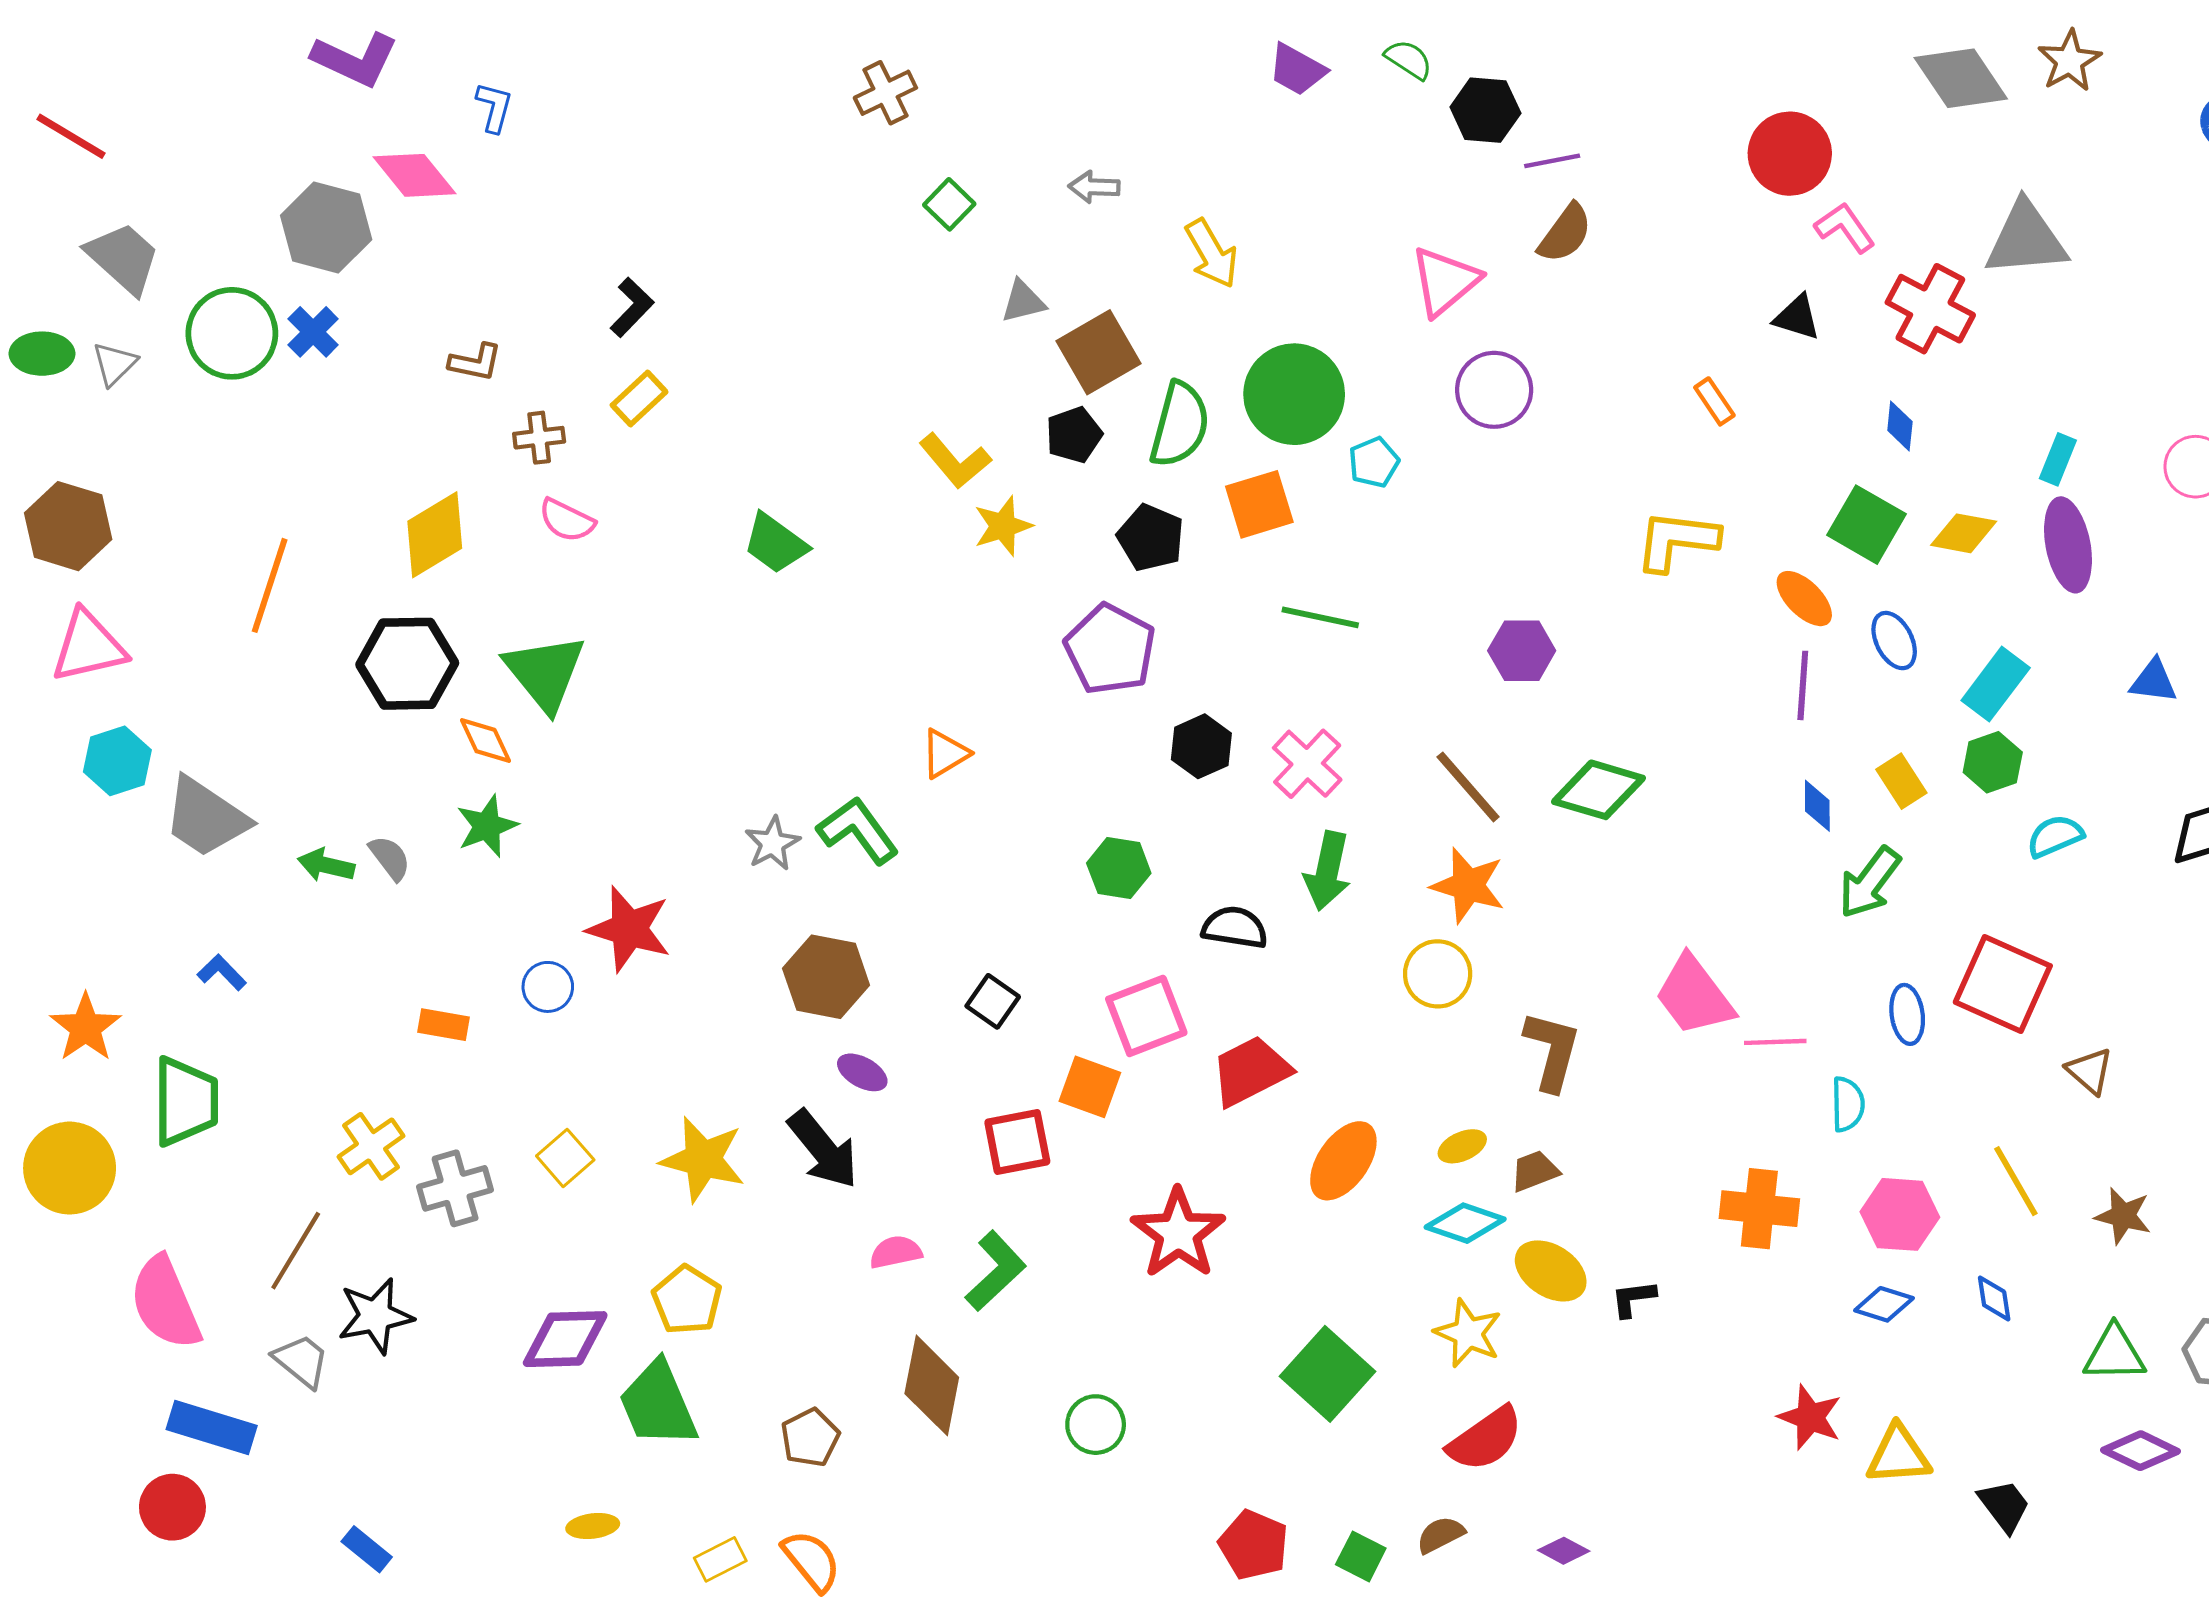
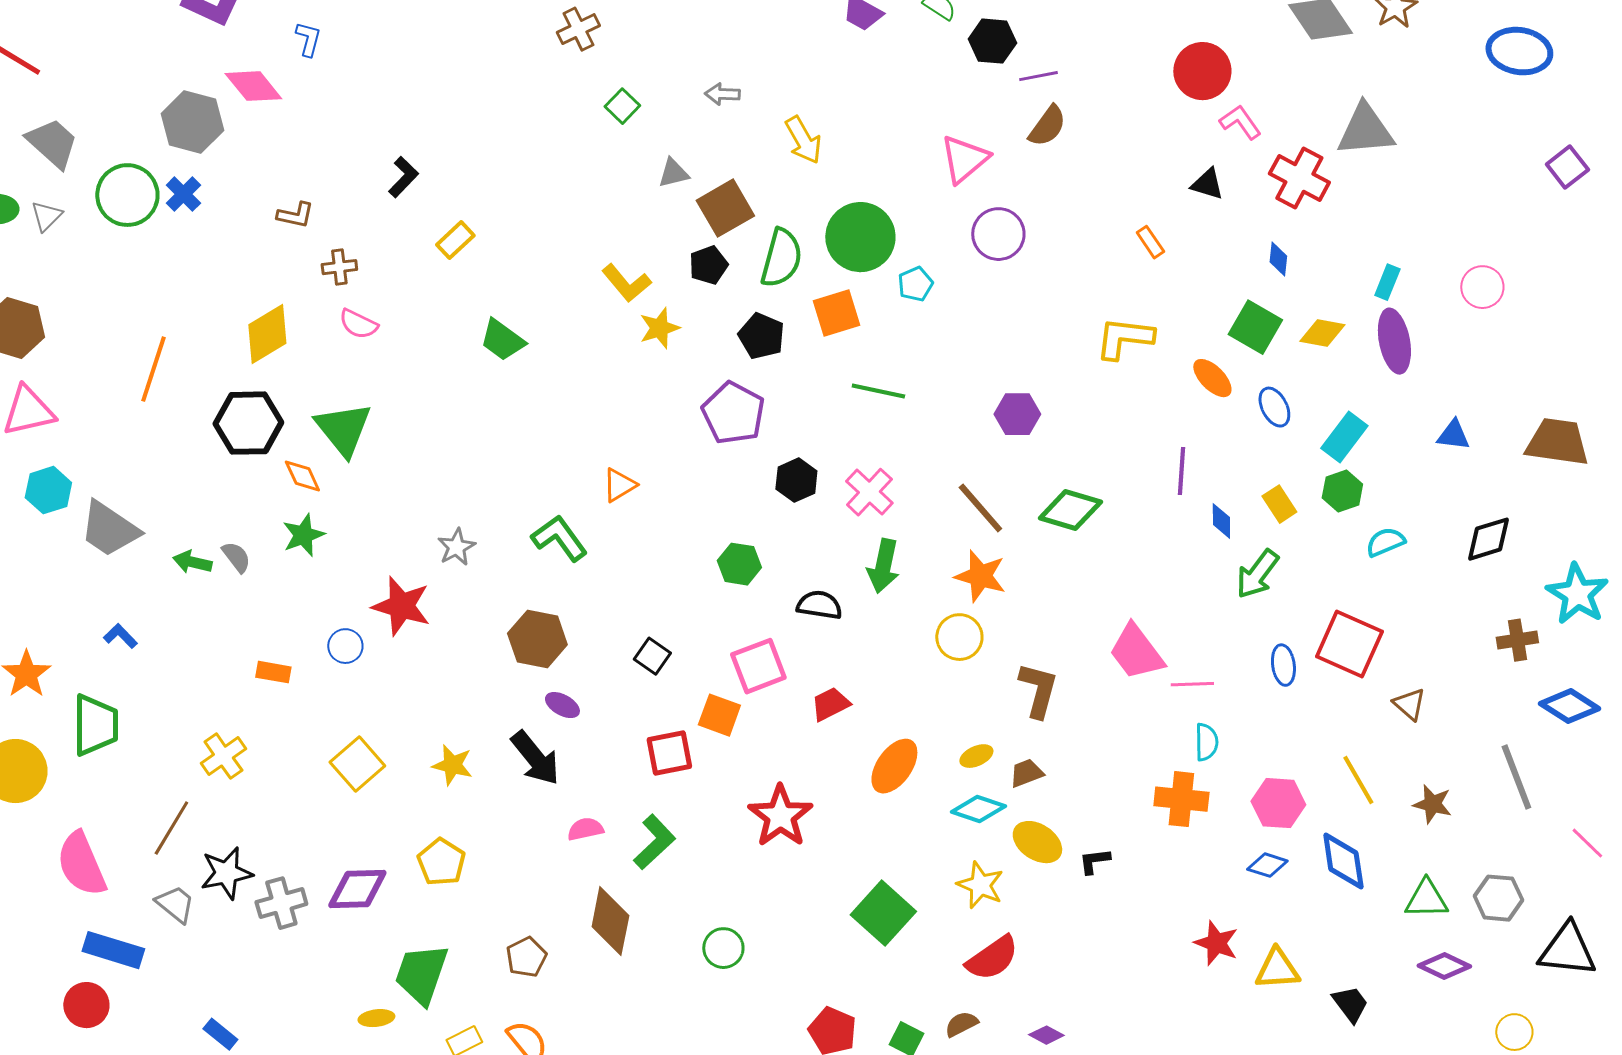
yellow rectangle: (639, 399) -> (455, 240), moved
purple line: (1803, 685) -> (1181, 471), moved
gray star: (772, 843) -> (456, 547), moved
red trapezoid: (1251, 1071) -> (830, 704), size x0.7
cyan semicircle: (1848, 1104) -> (1206, 742), moved
yellow square: (565, 1158) -> (357, 764), size x1.4
yellow star: (703, 1159) -> (452, 765), size x0.7
gray cross: (455, 1188) -> (281, 903), moved
blue diamond: (1994, 1298) -> (1343, 861), size x1.8
green trapezoid: (658, 1404) -> (421, 974), moved, turned 42

